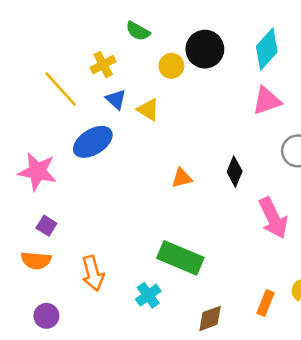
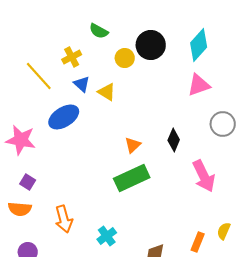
orange triangle: (182, 178) -> (133, 145), turned -30
green rectangle: (180, 258) -> (132, 178), moved, turned -48

